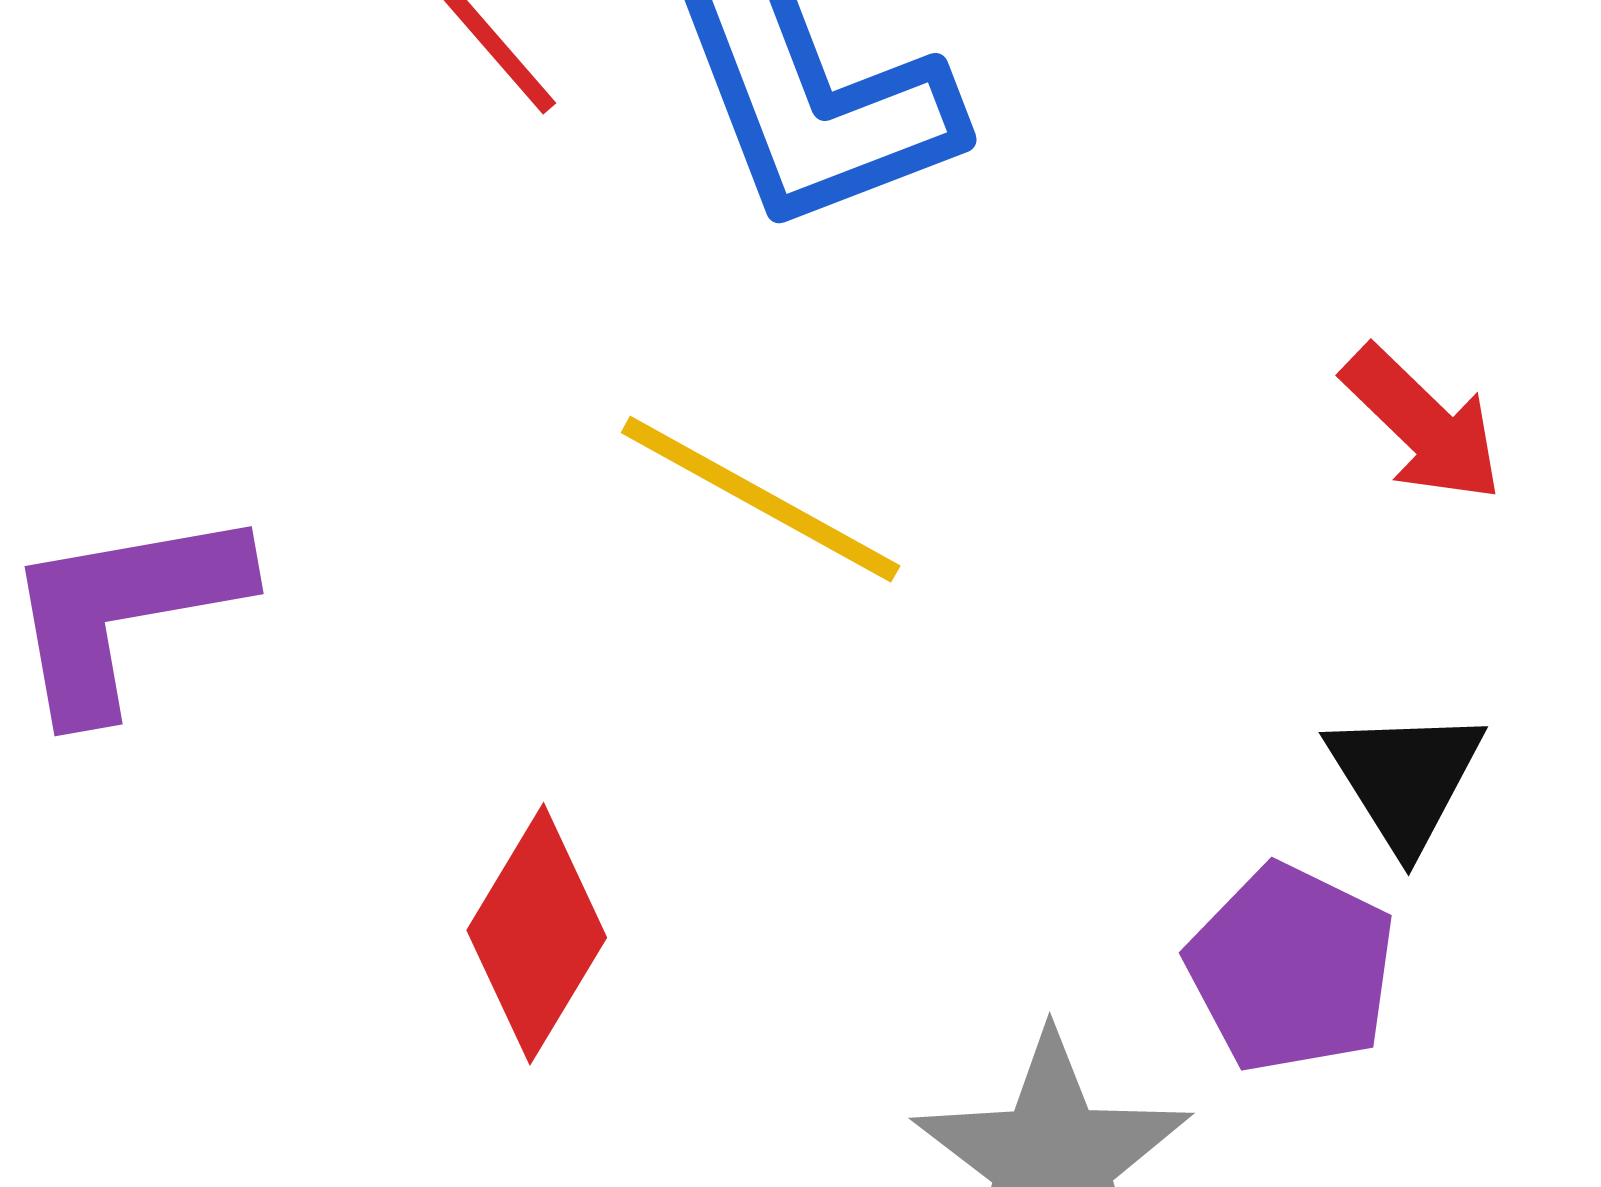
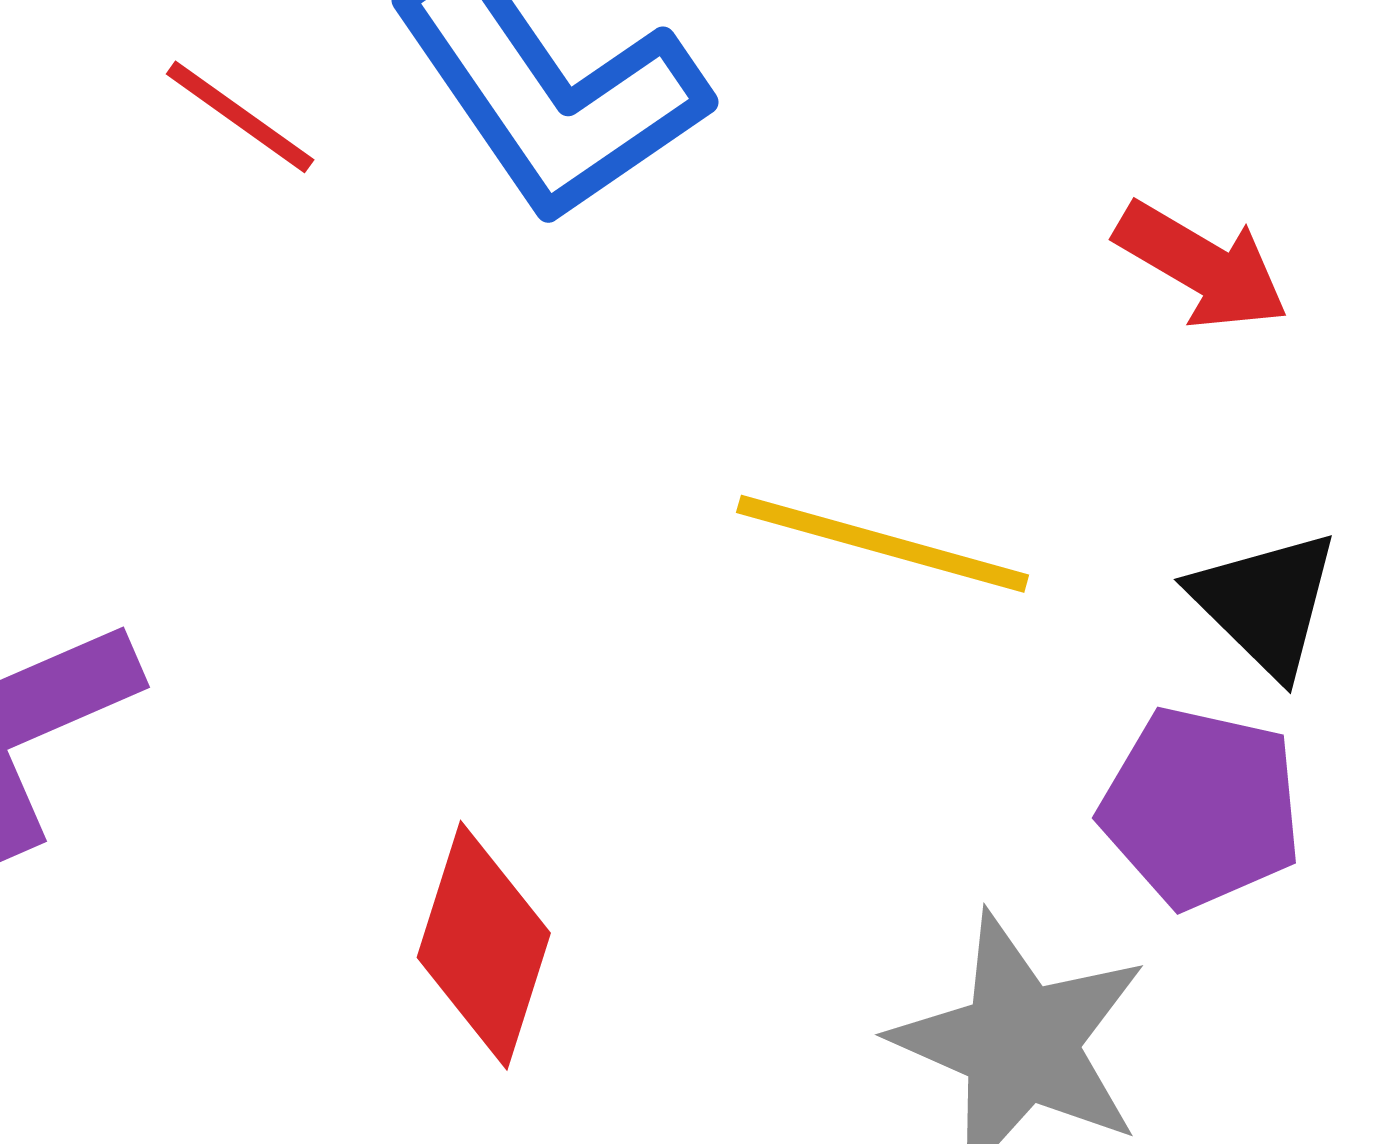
yellow line: (761, 499) -> (883, 544), moved

